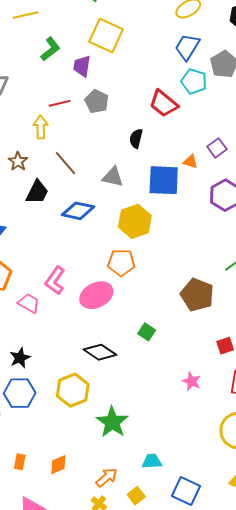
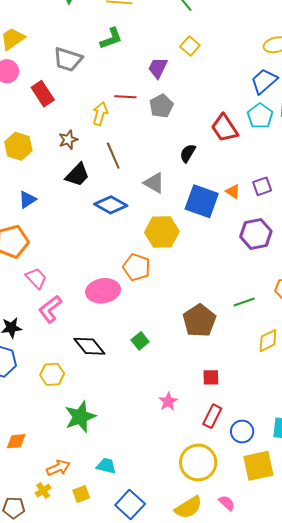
yellow square: (106, 36) -> (190, 46), size x0.6
green L-shape: (50, 49) -> (111, 38), moved
pink L-shape: (55, 280) -> (50, 309), moved
yellow hexagon: (73, 390) -> (52, 374), size x0.7

